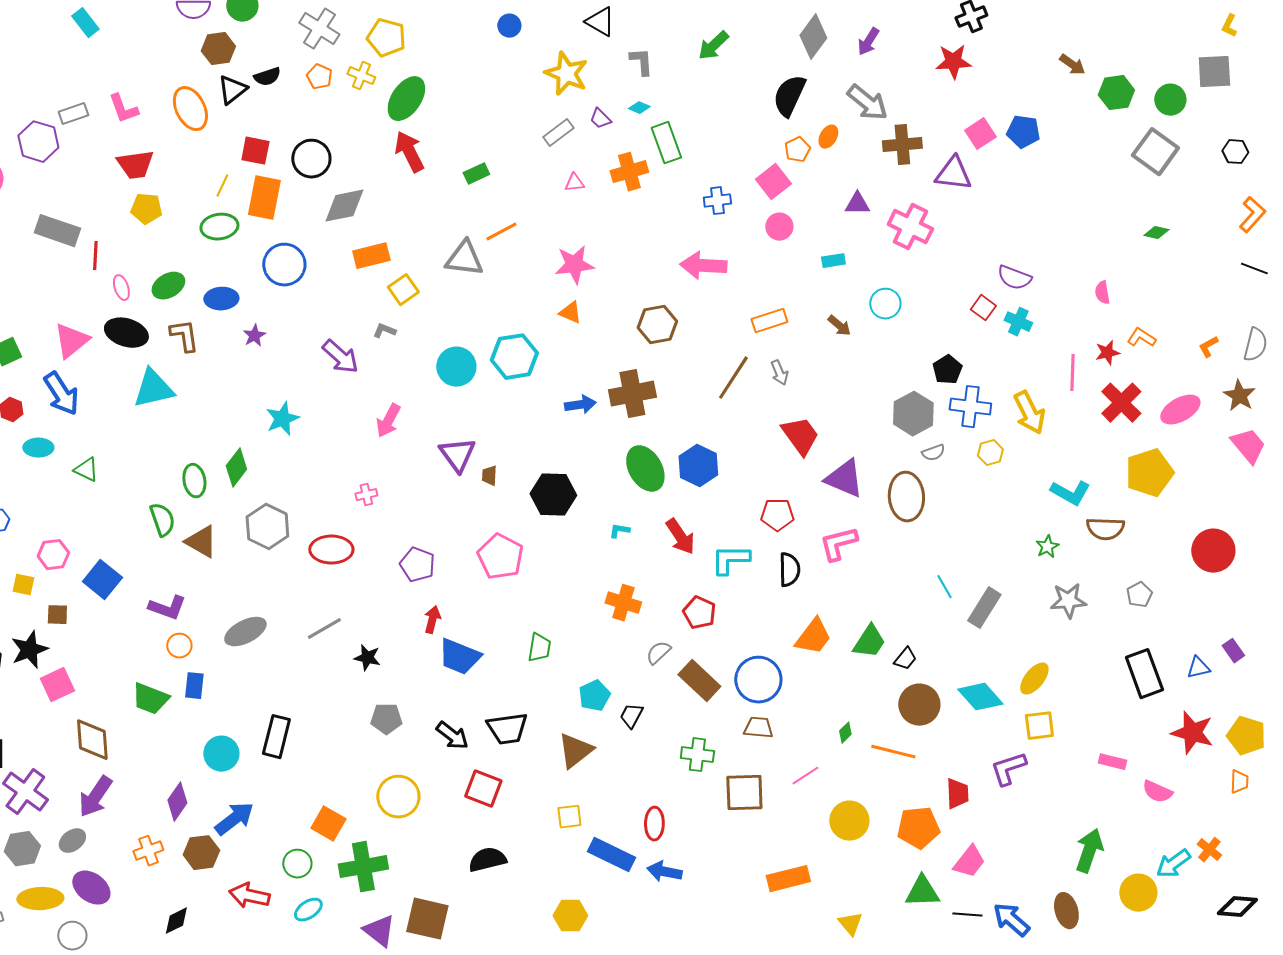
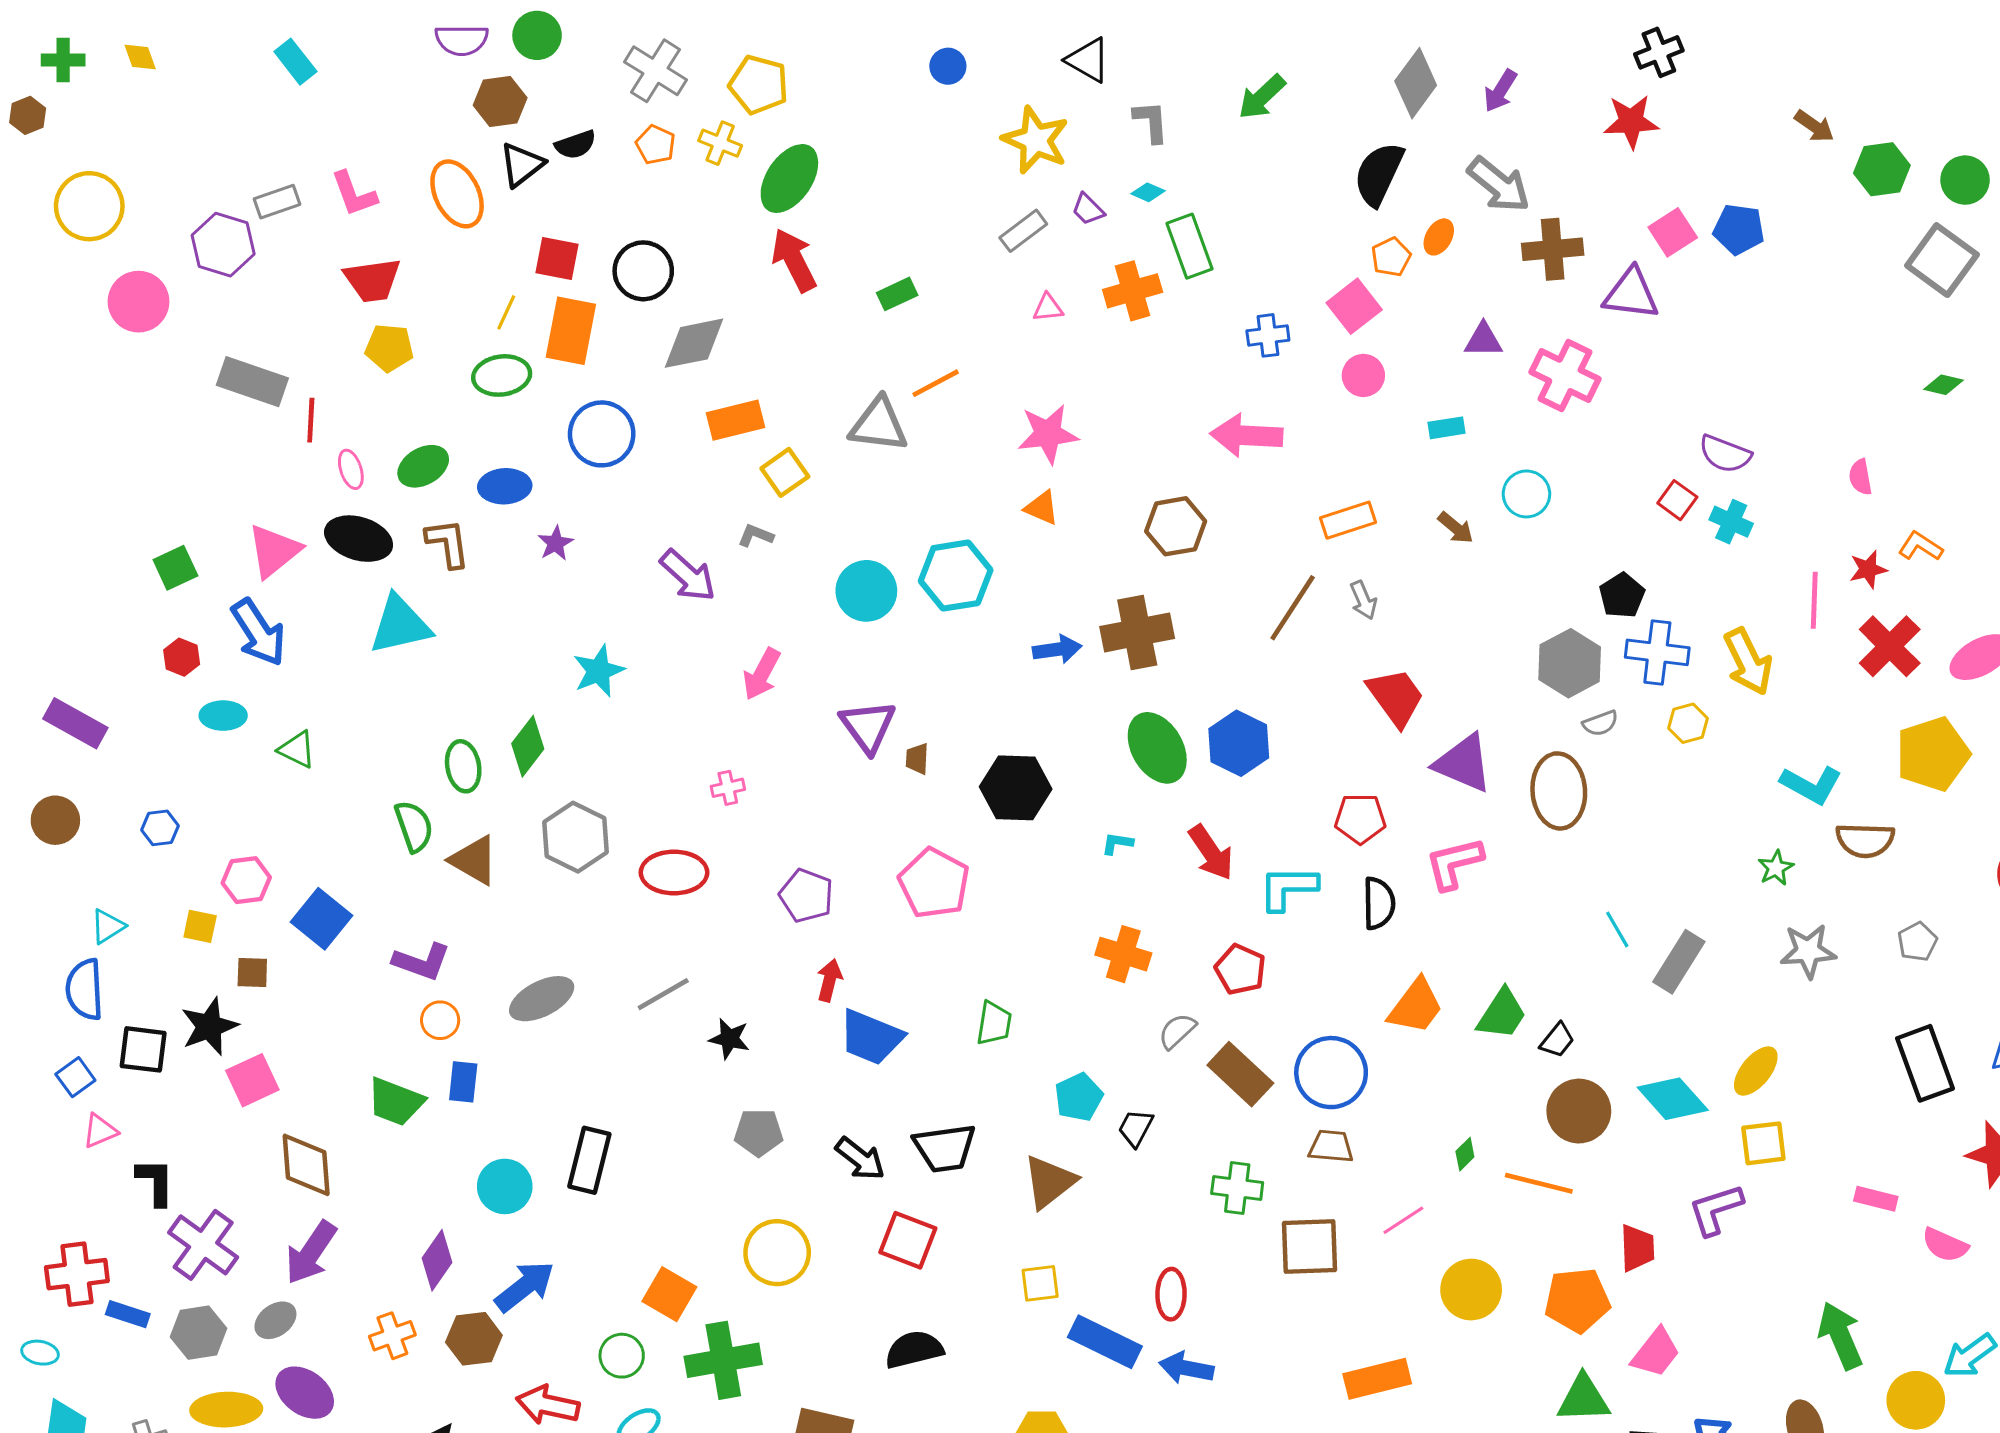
green arrow: (1089, 851) -> (1840, 1336), turned -42

